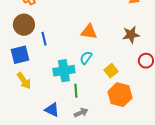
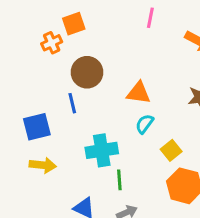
brown circle: (24, 25) -> (87, 72), moved
cyan semicircle: (86, 58) -> (144, 124), moved
yellow arrow: (24, 81) -> (43, 165), turned -48

